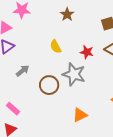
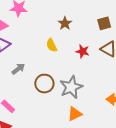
brown star: (67, 14) -> (65, 23), moved
gray star: (74, 74) -> (71, 87), moved, turned 30

